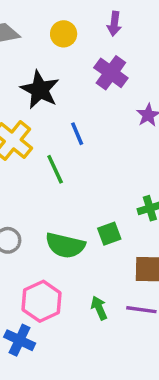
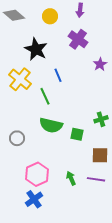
green square: (109, 234) -> (77, 134), turned 32
green semicircle: (65, 245) -> (51, 125), moved
blue cross: (20, 340) -> (34, 199), moved, turned 30

